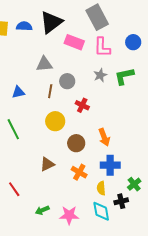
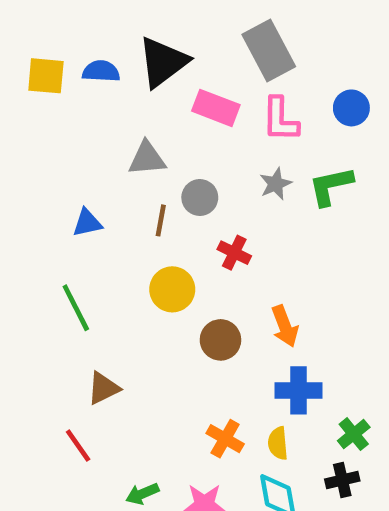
brown triangle: (47, 164) -> (103, 388), moved
orange cross: (79, 172) -> (225, 439), moved
black cross: (121, 201) -> (342, 480), moved

